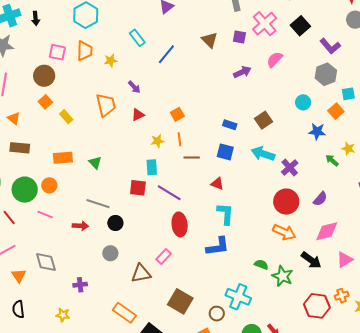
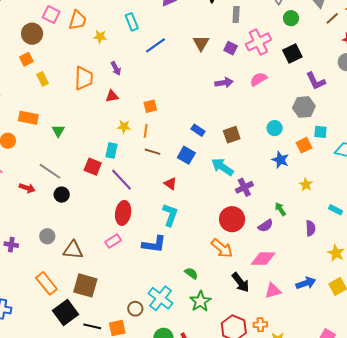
green arrow: (332, 160) -> (280, 209), moved
gray circle: (110, 253) -> (47, 236), moved
pink rectangle: (164, 257) -> (113, 241), moved
green star: (282, 276) -> (200, 301), moved
brown square: (180, 301) -> (85, 285), moved, turned -30

